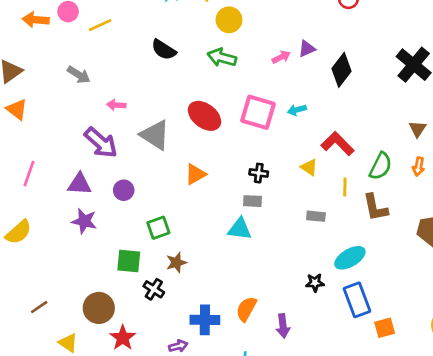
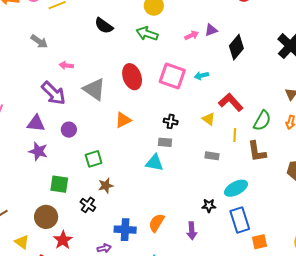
red ellipse: (205, 116) -> (132, 77), turned 30
green square: (129, 261) -> (59, 184), moved
purple arrow: (283, 326) -> (192, 231), moved

